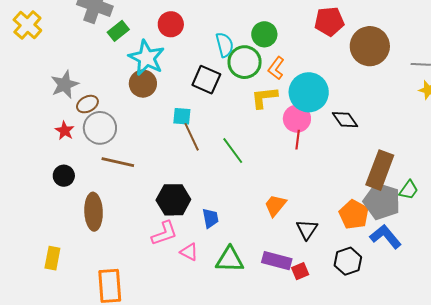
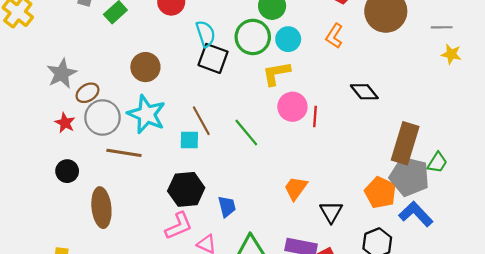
cyan semicircle: (225, 45) -> (206, 34), moved
cyan star: (147, 58) -> (147, 114), moved
orange L-shape: (276, 68) -> (334, 36), moved
cyan circle: (309, 92) -> (288, 39), moved, size x0.6
cyan square: (182, 116) -> (189, 140), moved
pink circle: (297, 119) -> (292, 107), moved

